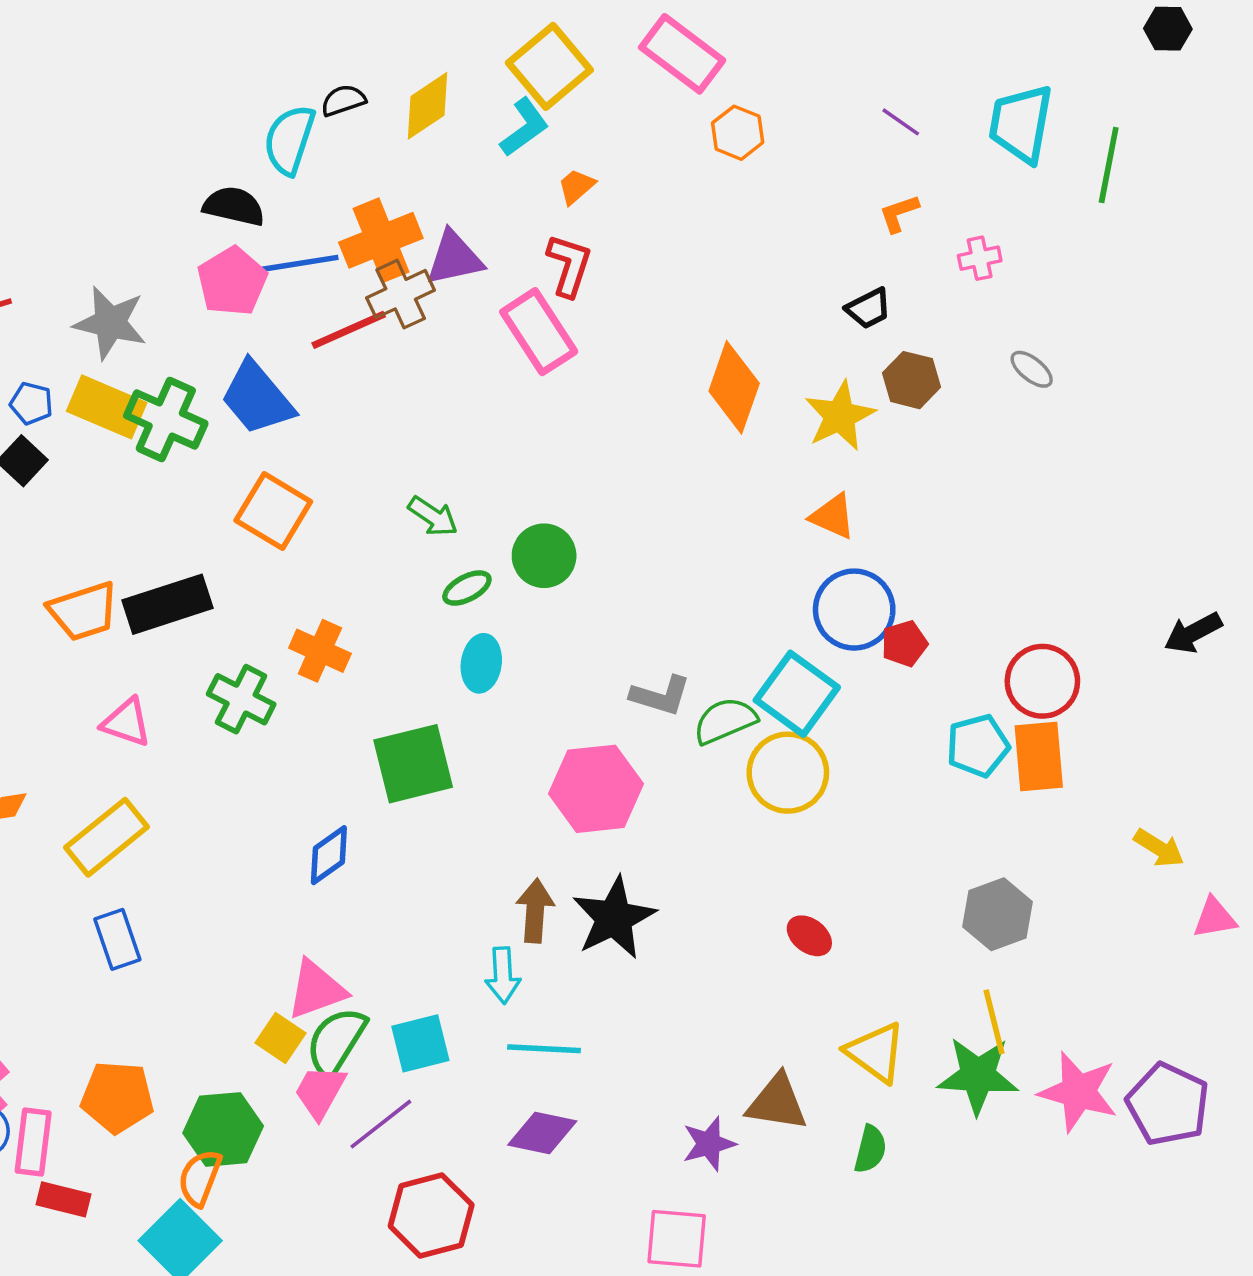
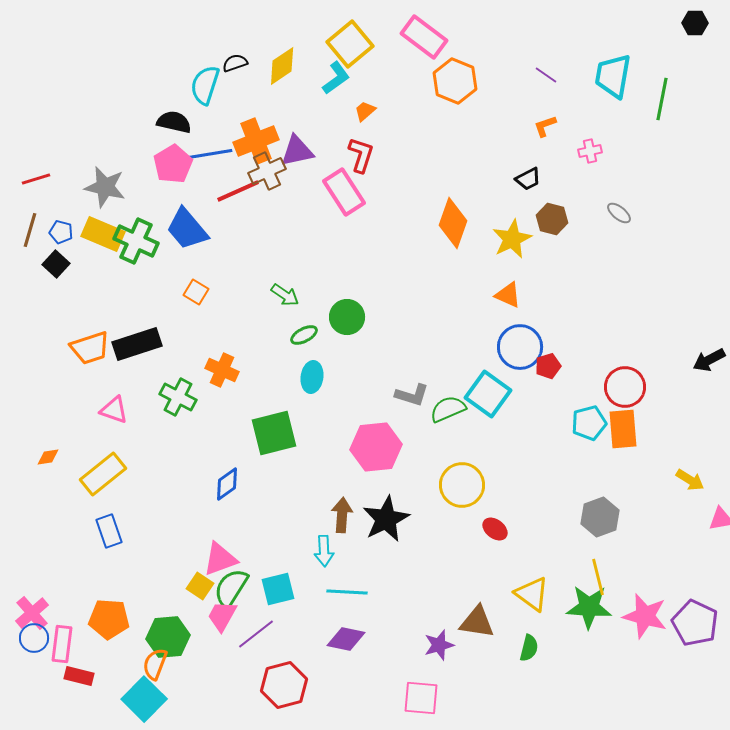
orange hexagon: (738, 133) -> (455, 81), size x1.5
orange square: (273, 511) -> (196, 292), size x0.6
yellow circle: (788, 773) -> (462, 485), moved

